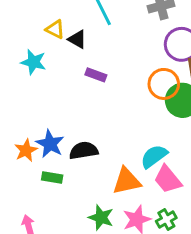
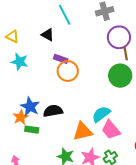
yellow triangle: (55, 29) -> (12, 36), moved
cyan star: (33, 62) -> (20, 62), moved
orange circle: (164, 84) -> (68, 71), moved
orange star: (26, 150) -> (21, 117), moved

